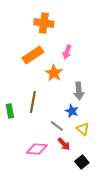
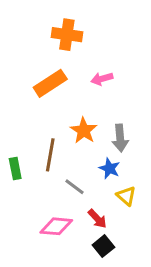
pink arrow: (67, 52) -> (102, 79), turned 56
orange star: (54, 73) -> (84, 130), moved
gray line: (57, 126) -> (75, 187), moved
black square: (82, 162) -> (103, 246), moved

